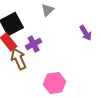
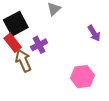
pink hexagon: (55, 83) -> (82, 77), moved

